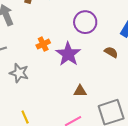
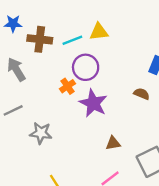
purple circle: (85, 22) -> (86, 67), moved
orange cross: (43, 44) -> (68, 86), moved

